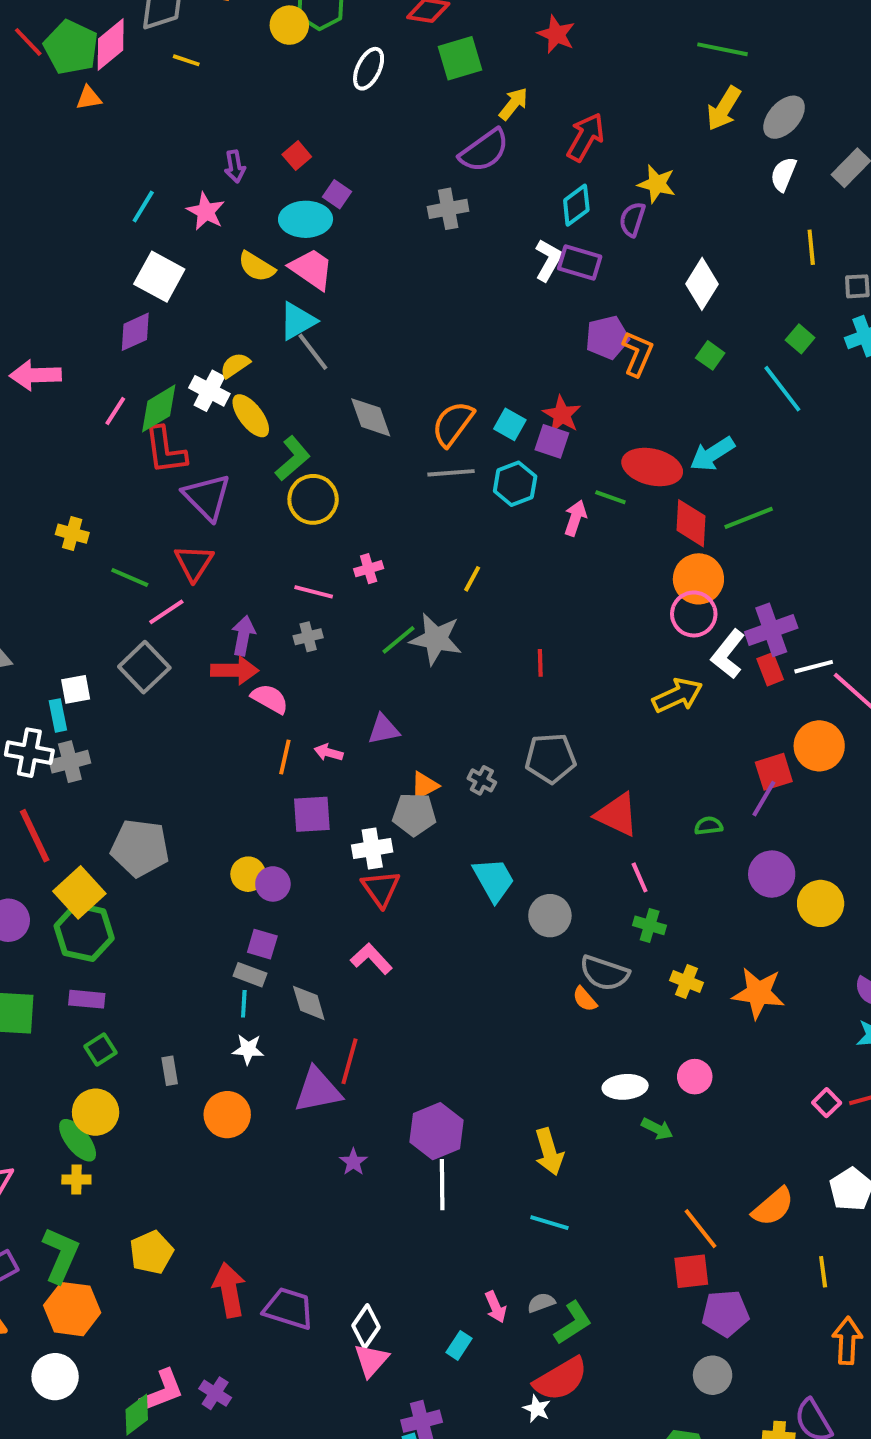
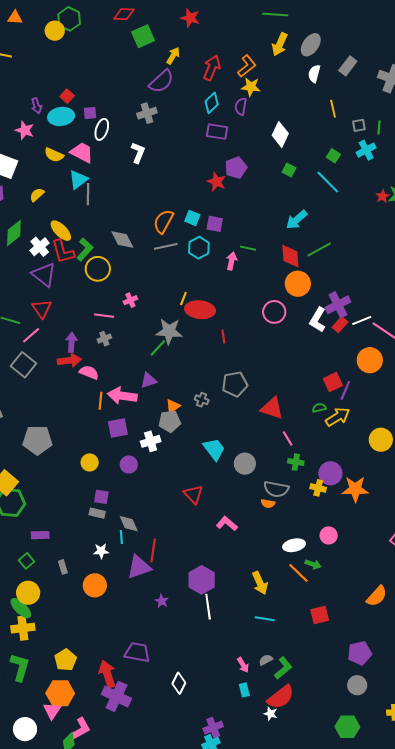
white ellipse: (369, 69) -> (102, 129), moved
purple square: (337, 194) -> (90, 113), turned -32
cyan ellipse: (306, 219) -> (61, 116), moved
white L-shape: (548, 260) -> (138, 153), moved
gray line: (313, 352) -> (88, 194), turned 45
orange L-shape: (637, 354) -> (247, 66), moved, turned 35
yellow semicircle: (235, 365) -> (37, 195), moved
white cross: (209, 391) -> (40, 247), moved, turned 30
red star: (562, 415) -> (217, 182), moved
gray diamond: (371, 417) -> (122, 240), moved
red L-shape: (165, 450) -> (63, 252), moved
red ellipse: (652, 467) -> (200, 310), moved
pink circle: (694, 614) -> (274, 312), moved
green line: (398, 640) -> (158, 348), moved
red rectangle: (770, 669) -> (340, 325), turned 70
yellow arrow: (678, 695) -> (338, 417), moved
pink arrow: (329, 753) -> (122, 396), size x2.0
red square: (774, 772) -> (333, 382), moved
gray pentagon: (140, 848) -> (37, 440), moved
purple circle: (772, 874) -> (330, 473), moved
purple circle: (273, 884) -> (129, 464), moved
red triangle: (381, 889) -> (193, 494), moved
pink L-shape: (371, 959) -> (227, 524), moved
purple rectangle: (87, 999) -> (40, 535), moved
orange semicircle: (585, 999) -> (268, 504), turned -32
cyan line: (244, 1004) -> (121, 537), moved
yellow cross: (76, 1180) -> (23, 628), size x1.6
orange line: (700, 1229) -> (298, 573), moved
red square: (691, 1271) -> (320, 615), moved
purple trapezoid: (289, 1308) -> (137, 652), moved
orange hexagon: (72, 1309) -> (60, 693), moved
cyan rectangle: (459, 1345) -> (244, 690), moved, turned -40
pink triangle: (371, 1360) -> (52, 711), moved
purple cross: (215, 1393) -> (116, 696), moved, size x1.8

